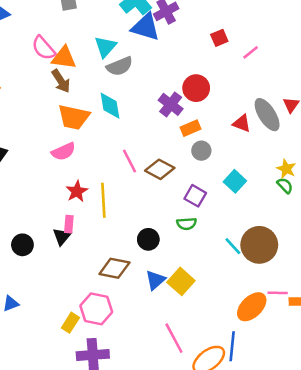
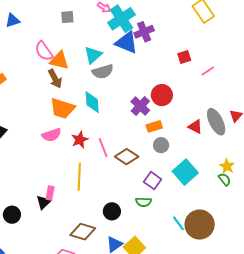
cyan square: (235, 181) -> (185, 172), size x1.4
red star: (77, 191) -> (80, 140), moved
black circle: (22, 245) -> (12, 215), moved

